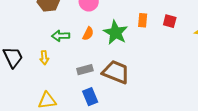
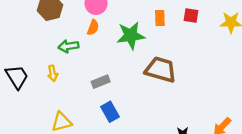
green star: (116, 33) -> (131, 35), turned -30
orange semicircle: (88, 34) -> (93, 27), moved
brown trapezoid: (116, 72) -> (161, 70), moved

